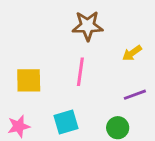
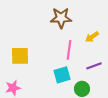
pink line: (80, 72) -> (69, 50), moved
cyan square: (66, 122) -> (62, 75), moved

